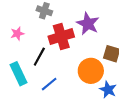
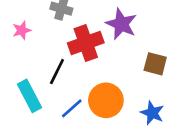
pink star: (17, 34) -> (22, 30), moved
orange circle: (91, 71) -> (106, 100), moved

